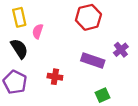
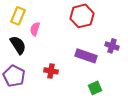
yellow rectangle: (19, 17) -> (18, 16), turned 36
purple cross: (121, 50) -> (112, 46), turned -32

